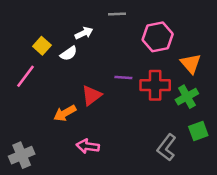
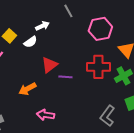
gray line: (117, 14) -> (68, 11), turned 64
purple line: (123, 78) -> (65, 77), moved
red triangle: (92, 95) -> (49, 65), moved

